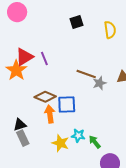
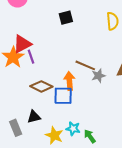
black square: (76, 22) -> (66, 18), moved
purple line: (44, 59) -> (31, 57), moved
orange arrow: (50, 114) -> (69, 81), moved
black triangle: (20, 125) -> (34, 117), moved

